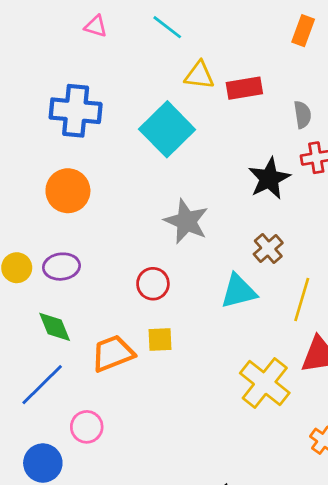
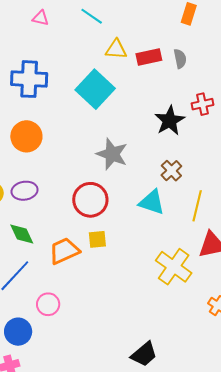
gray semicircle: (303, 115) -> (180, 59), moved
red circle: (153, 284) -> (90, 200), size x1.5
cyan triangle: (239, 291) -> (152, 202), turned 36

